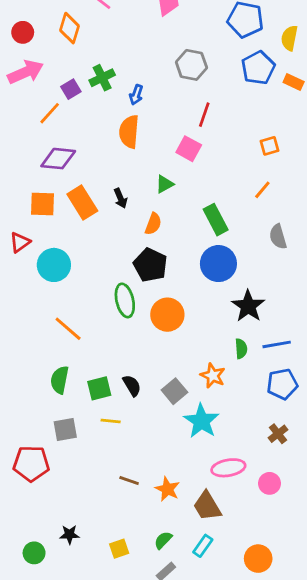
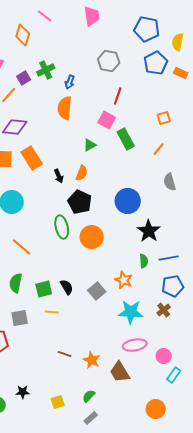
black arrow: (121, 198) -> (59, 176), moved
green rectangle: (216, 220) -> (126, 139), moved
cyan star: (201, 421) -> (131, 312), moved, turned -30
brown cross: (278, 434) -> (164, 310), moved
cyan rectangle: (203, 546) -> (174, 375), moved

